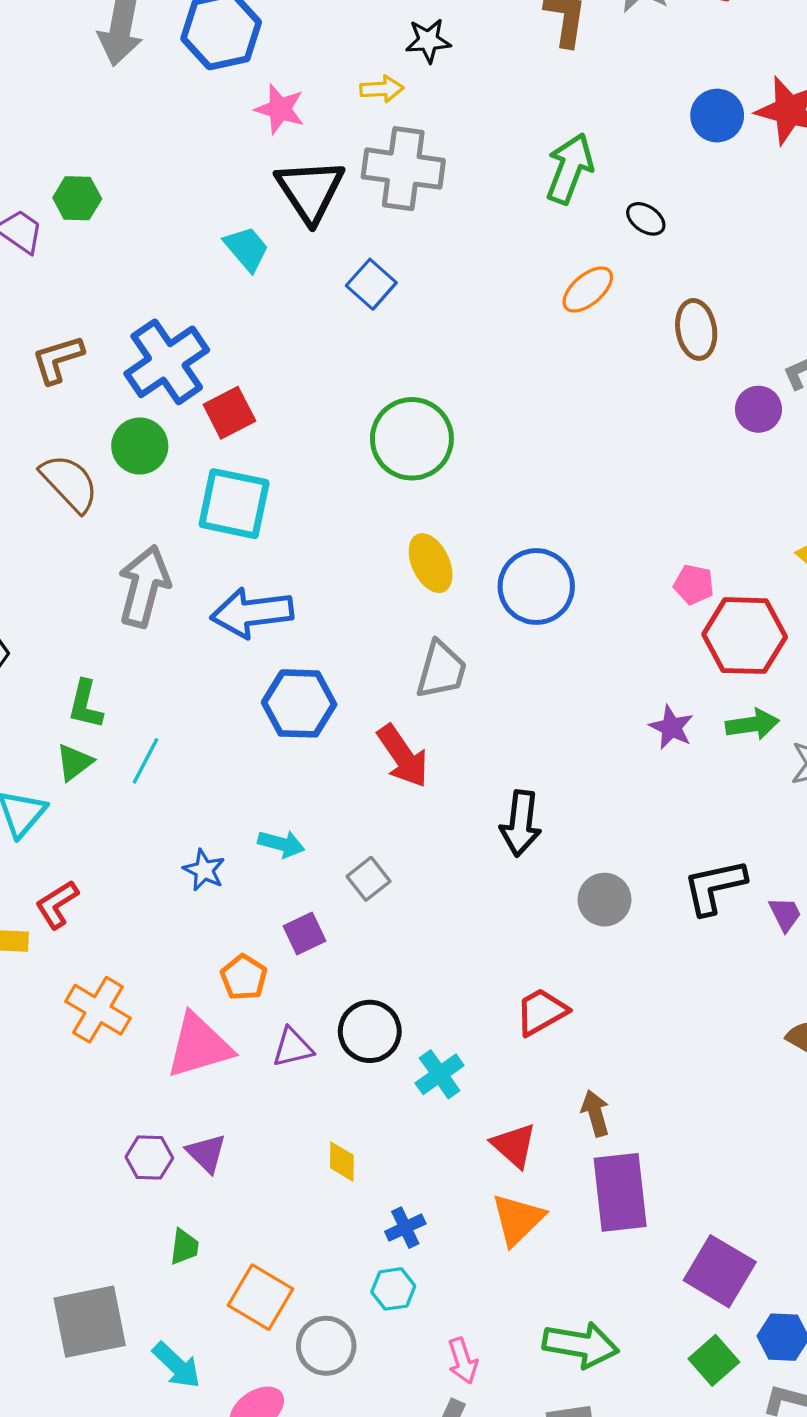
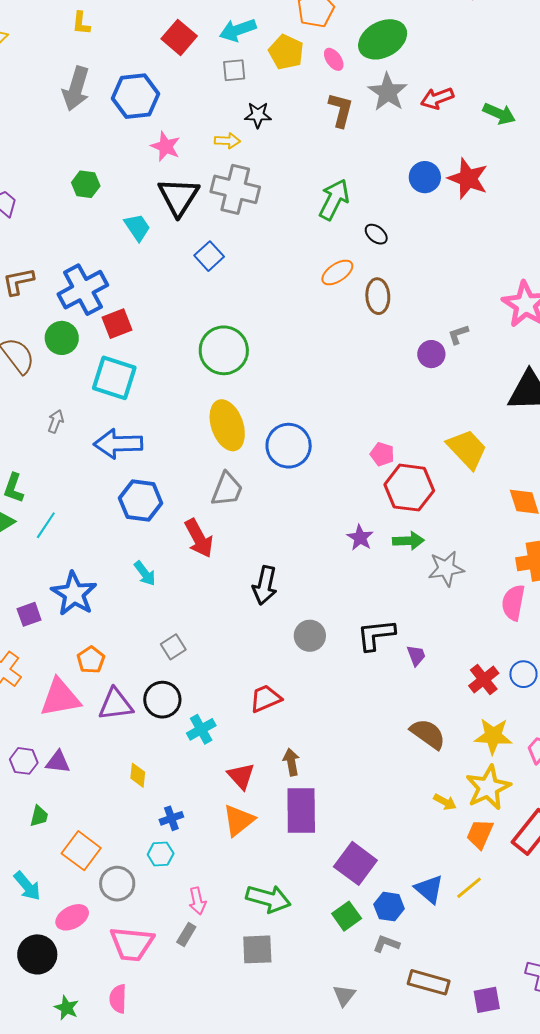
green hexagon: (77, 198) -> (86, 184), moved
brown ellipse: (696, 329) -> (378, 296), moved
yellow ellipse: (431, 563) -> (227, 425), size x1.4
gray arrow: (144, 586) -> (56, 421), size x0.5
cyan arrow: (281, 844) -> (145, 573), moved, turned 32
blue star: (204, 870) -> (74, 594), size x1.8
gray square: (369, 879) -> (173, 647), moved
purple square: (304, 933) -> (29, 614), moved
purple triangle: (293, 1047) -> (116, 704), size x1.4
purple triangle: (206, 1153) -> (58, 762), turned -44

